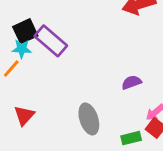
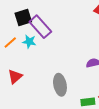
cyan star: (22, 49) -> (29, 42), moved

